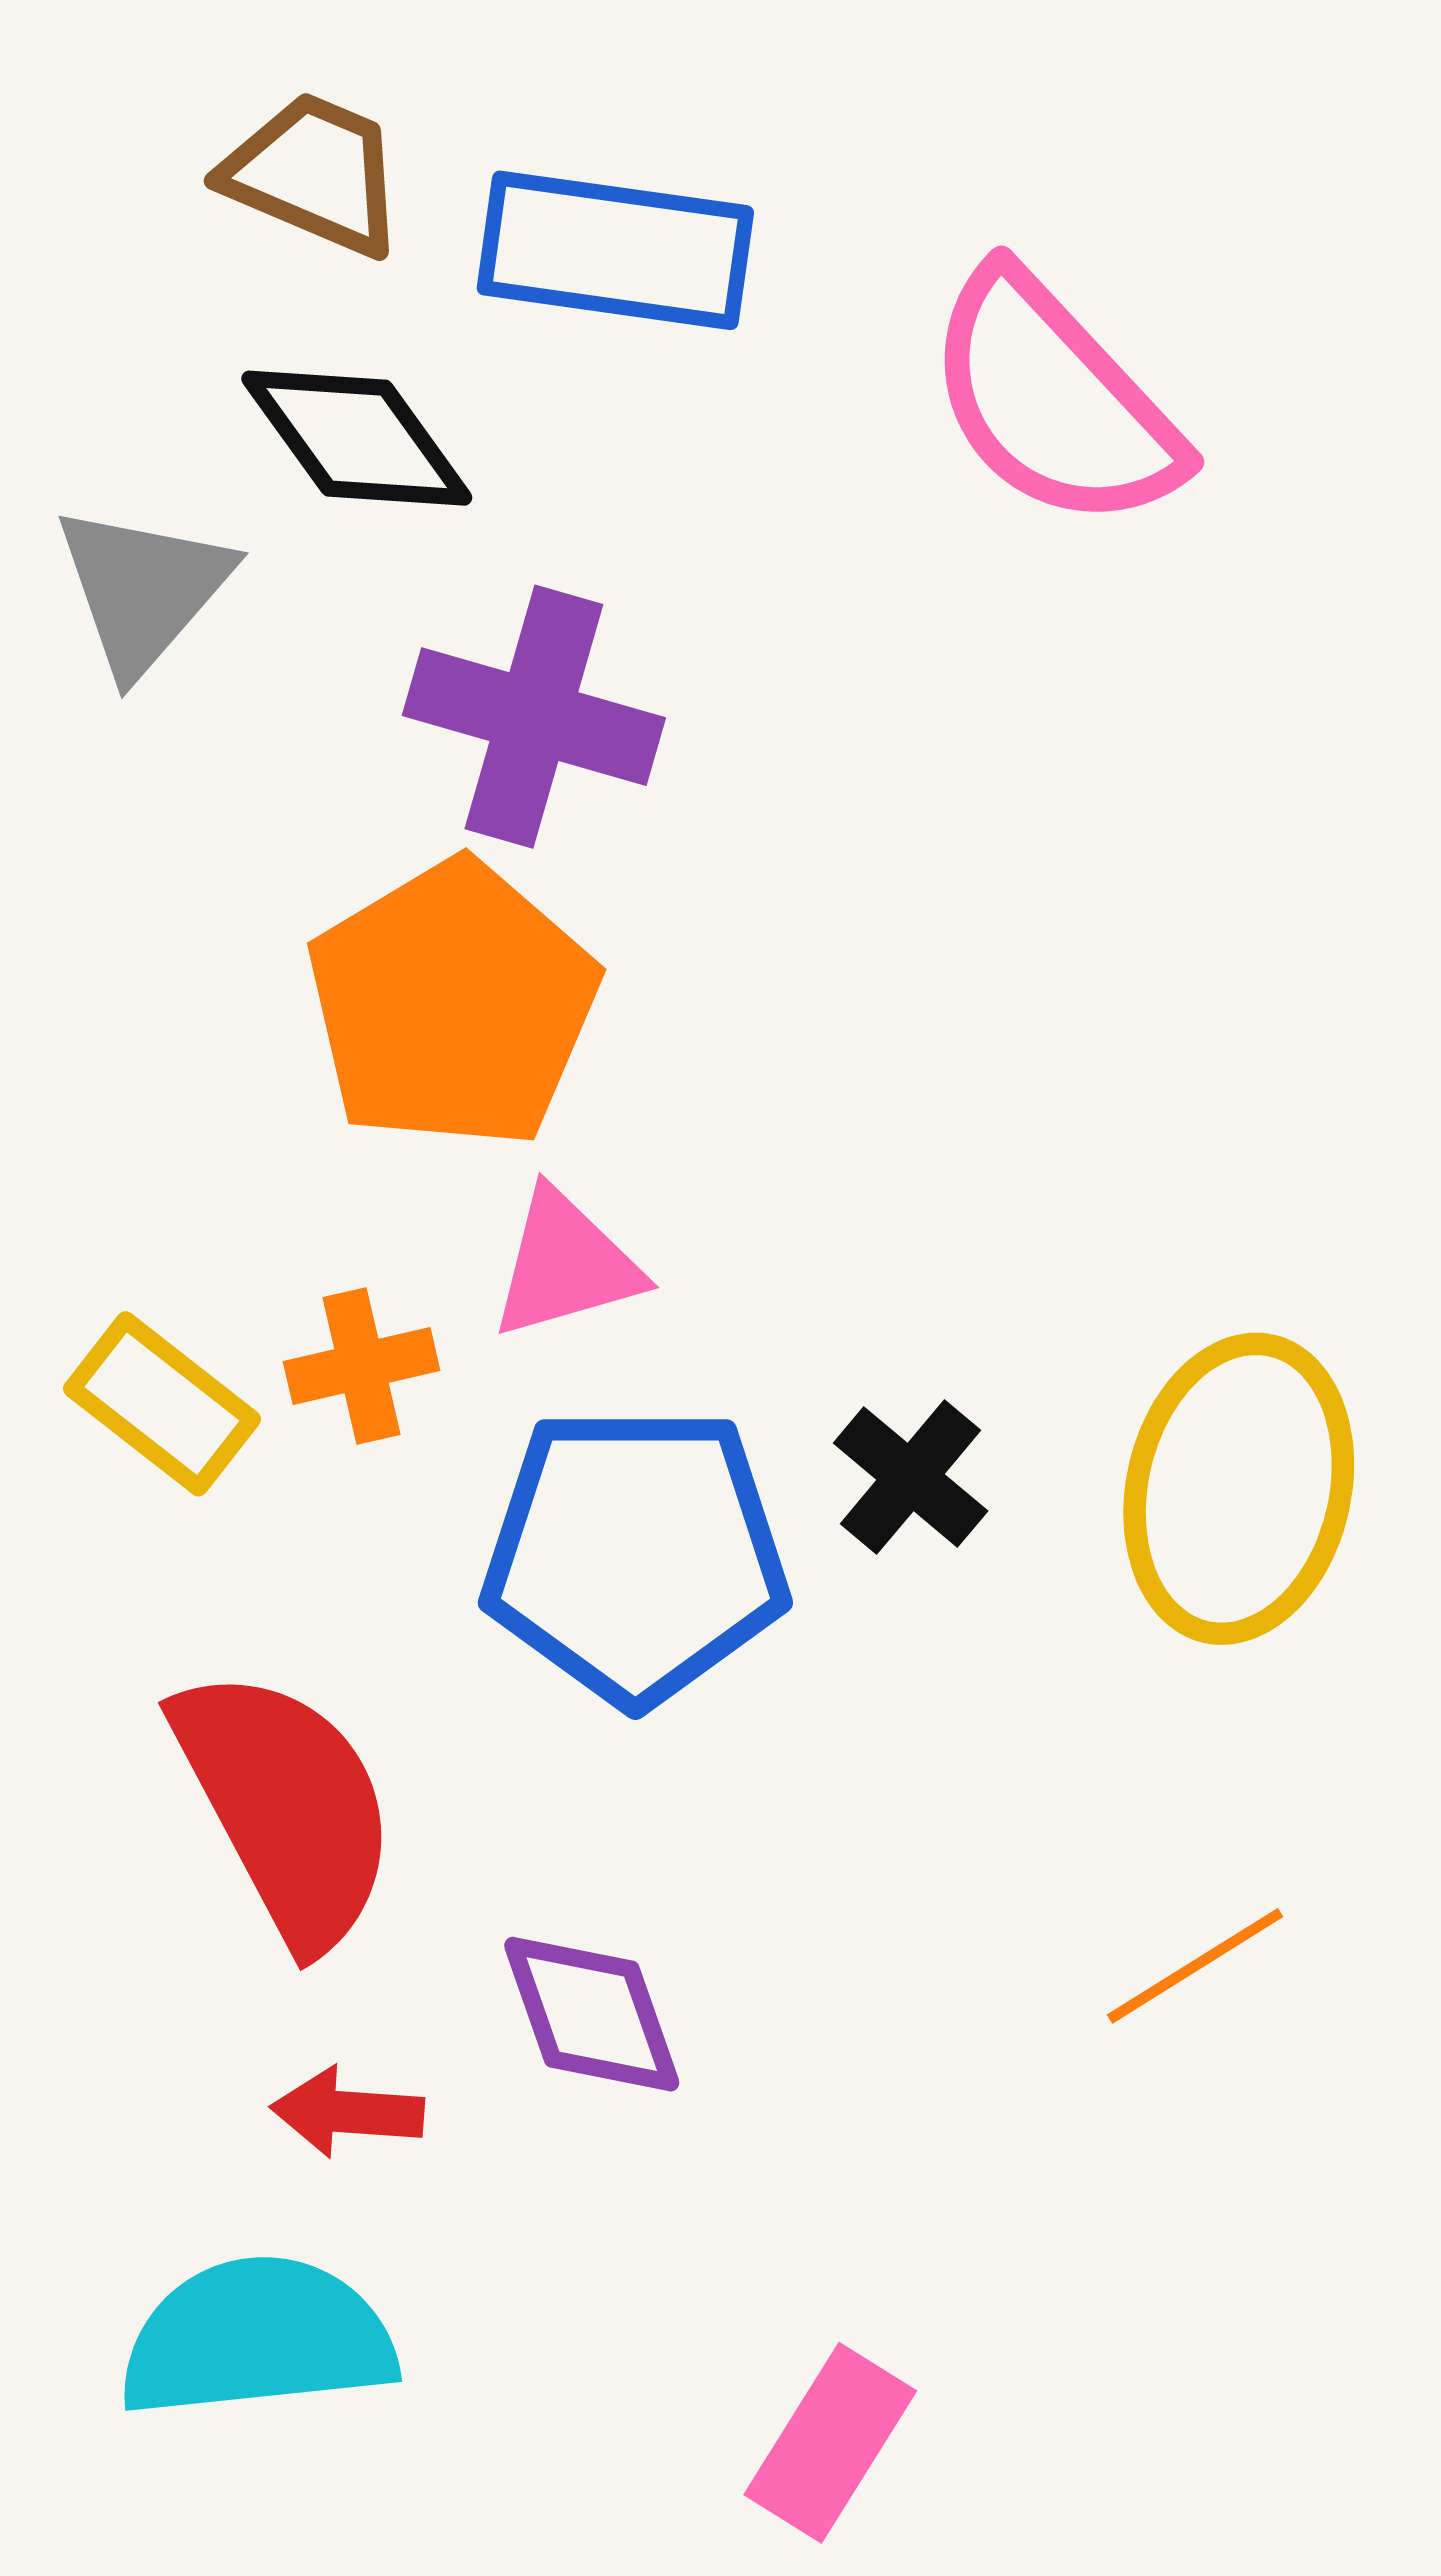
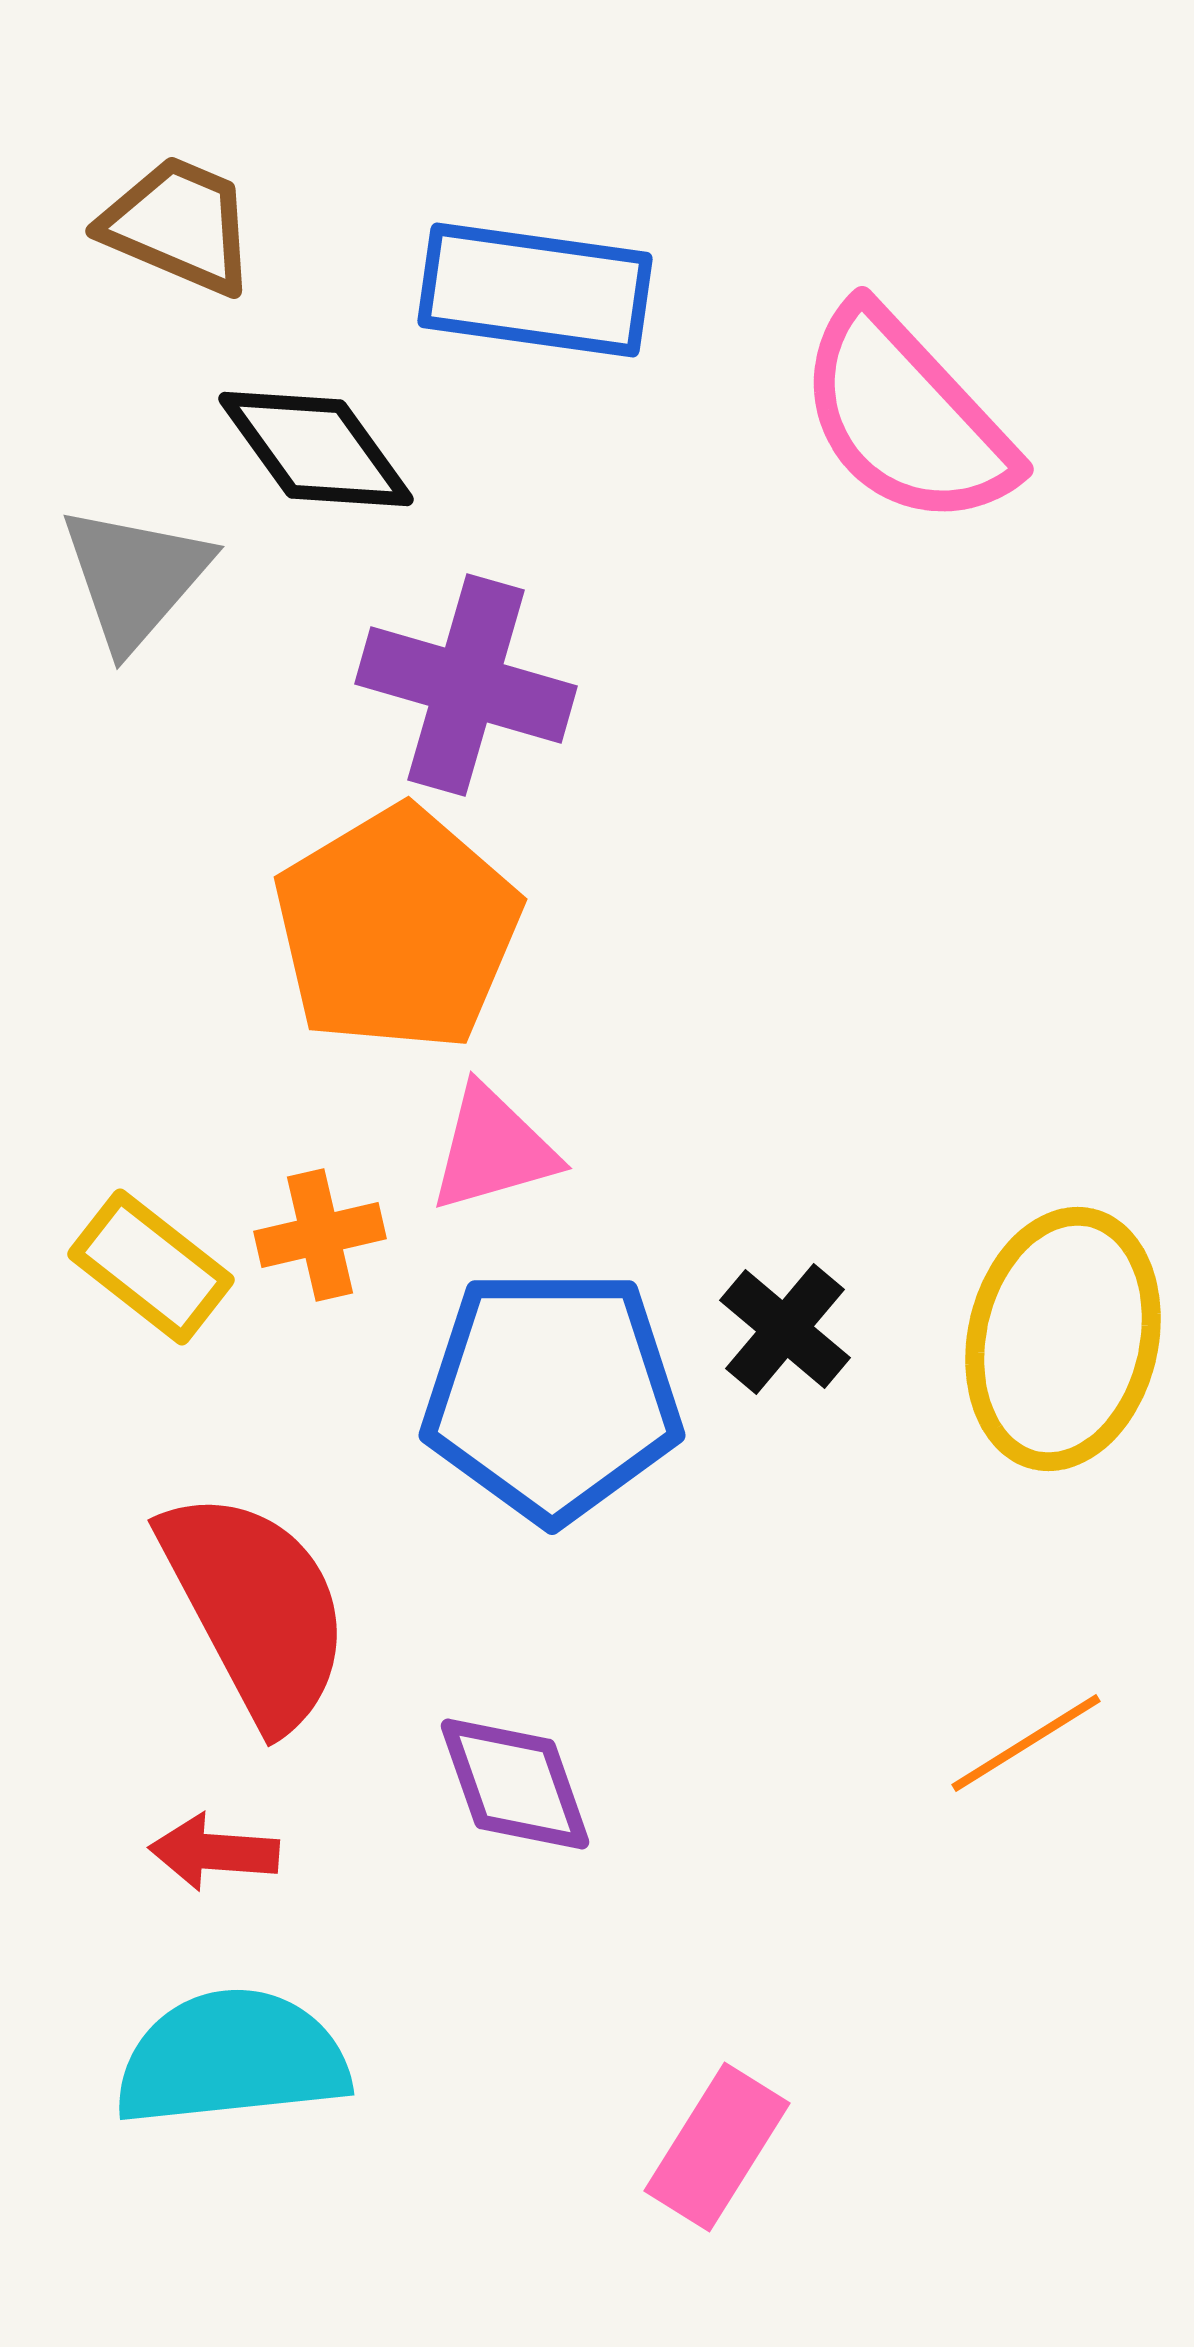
brown trapezoid: (314, 174) -> (179, 225), moved
red arrow: (347, 2112) -> (214, 1852), moved

